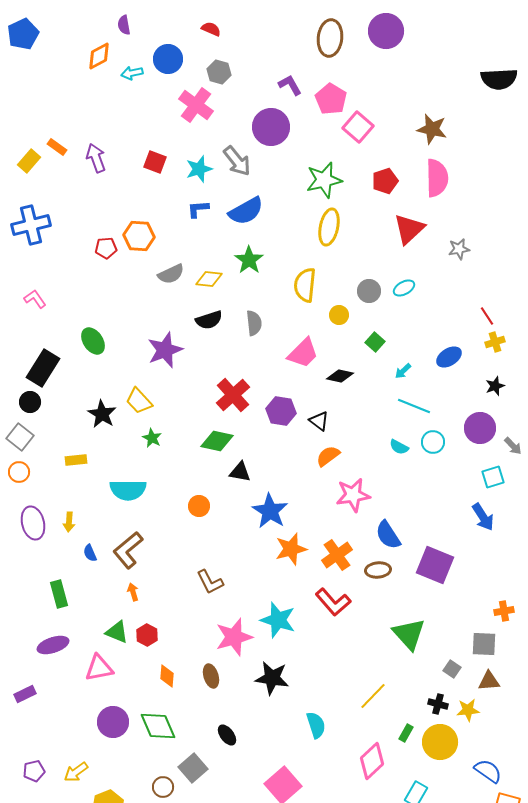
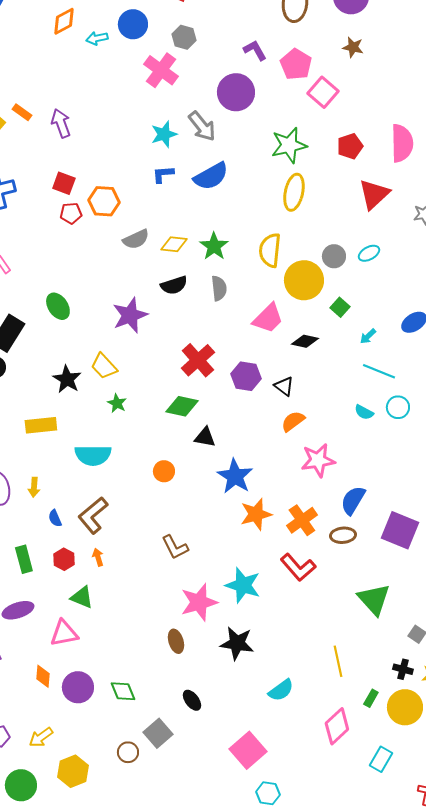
brown star: (432, 129) -> (353, 47), moved, size x0.7
red square: (155, 162) -> (64, 183), moved
green star: (249, 260) -> (214, 246), moved
yellow circle: (339, 315) -> (304, 280), size x2.0
yellow rectangle: (76, 460) -> (41, 425), size x1.4
blue semicircle: (388, 535) -> (353, 500), turned 64
red hexagon: (147, 635) -> (64, 559), moved
orange diamond: (167, 676) -> (43, 676), moved
yellow line: (373, 696) -> (338, 661), turned -56
cyan semicircle: (316, 725) -> (281, 690), turned 72
green diamond: (158, 726) -> (123, 691), size x0.7

